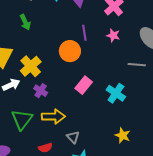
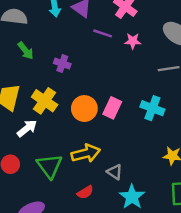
purple line: (84, 33) -> (103, 33), moved, turned -49
orange circle: (70, 51) -> (84, 109), moved
purple cross: (41, 91) -> (62, 64), moved

